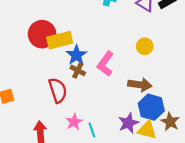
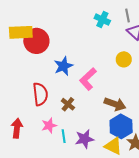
yellow rectangle: (60, 40) -> (21, 32), moved
yellow circle: (145, 46) -> (124, 59), moved
brown cross: (78, 70) -> (68, 104), moved
purple star: (128, 123) -> (85, 139), moved

